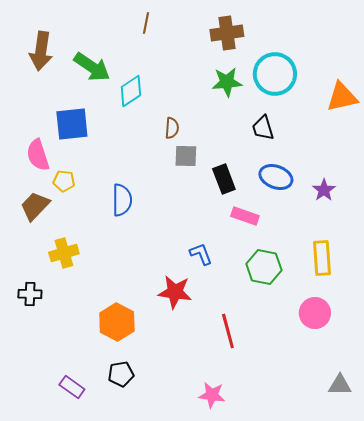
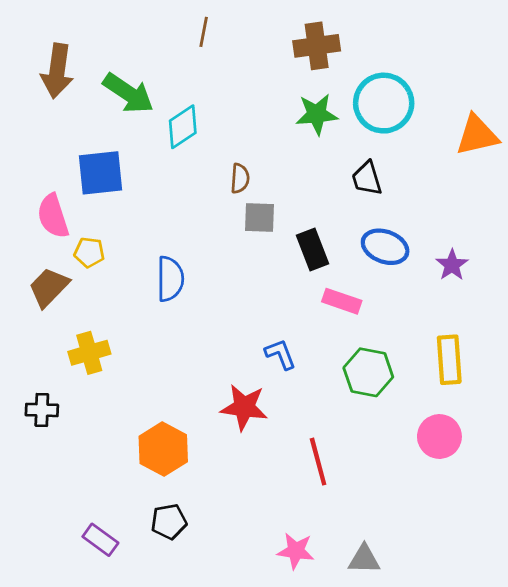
gray triangle: (340, 385) -> (364, 559), moved

